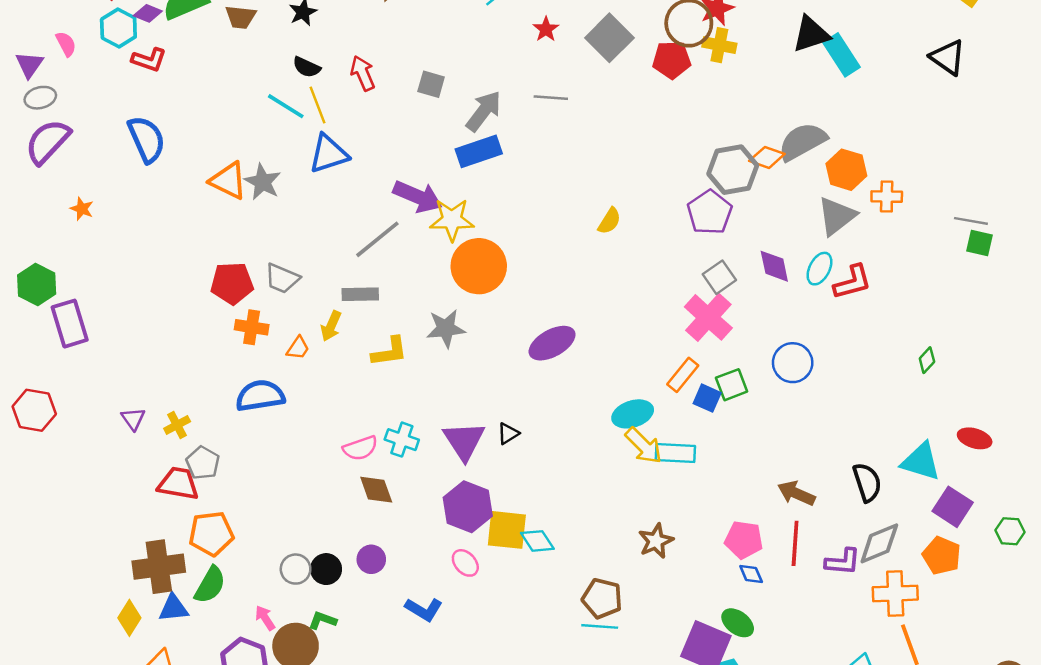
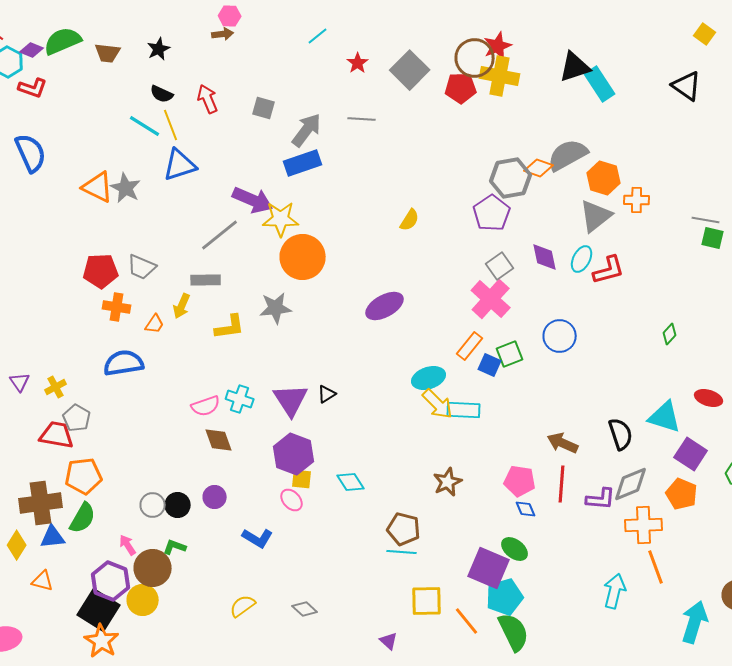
yellow cross: (719, 45) -> (500, 76), size x1.4
purple ellipse: (552, 343) -> (385, 306), moved
yellow square: (507, 530) -> (302, 479), moved, size x0.6

